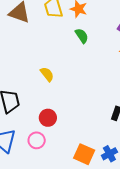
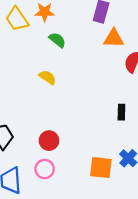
yellow semicircle: (47, 74) -> (48, 77), moved

